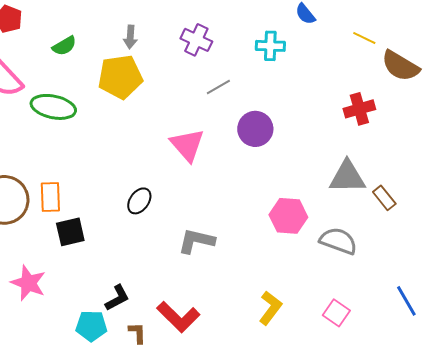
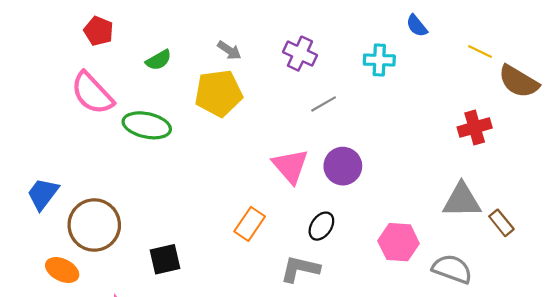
gray arrow: (130, 37) -> (229, 50), turned -60
purple circle: (255, 129) -> (343, 166), moved
orange rectangle: (50, 197) -> (250, 224), moved, turned 36
black ellipse: (139, 201) -> (321, 226), moved

